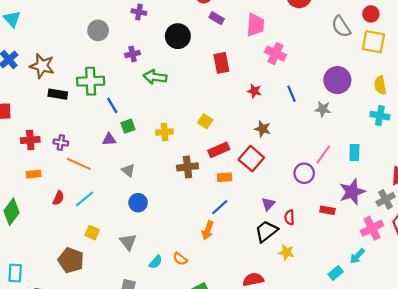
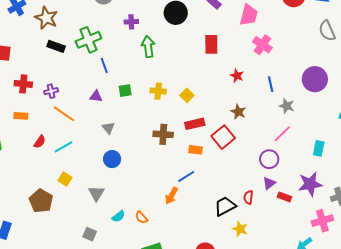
green arrow: (155, 77) -> (148, 47), turned 65
green cross: (91, 81) -> (88, 40), turned -30
gray star: (323, 109) -> (287, 106), moved
green square: (128, 126) -> (125, 91), moved
yellow cross: (164, 132) -> (158, 91), moved
purple cross: (61, 142) -> (51, 91), turned -32
pink line: (323, 154) -> (282, 134), moved
purple triangle: (268, 204) -> (269, 183), moved

